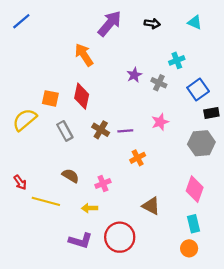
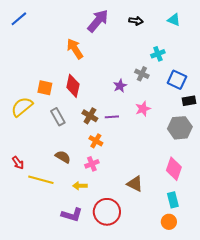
purple star: (134, 75) -> (120, 86), moved
blue square: (198, 90) -> (177, 80), turned -30
orange cross: (138, 158) -> (96, 141), moved, turned -32

